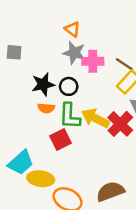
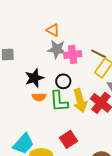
black circle: (69, 86) -> (63, 81), moved
yellow arrow: (95, 118) -> (80, 101), turned -125
red square: (61, 139) -> (68, 139), moved

